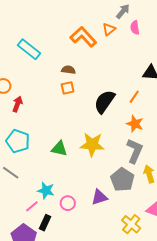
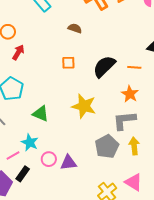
orange square: (68, 88) -> (68, 63), moved
orange line: (134, 97) -> (134, 67), turned 48
green triangle: (59, 149) -> (41, 114), moved
gray L-shape: (135, 151) -> (124, 121), turned -130
purple triangle: (99, 197) -> (68, 163), moved

